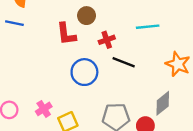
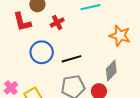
black line: (124, 62) -> (71, 59), moved, turned -30

